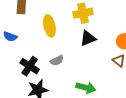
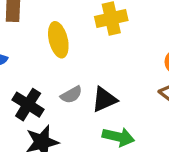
black triangle: (88, 38) -> (104, 100), moved

